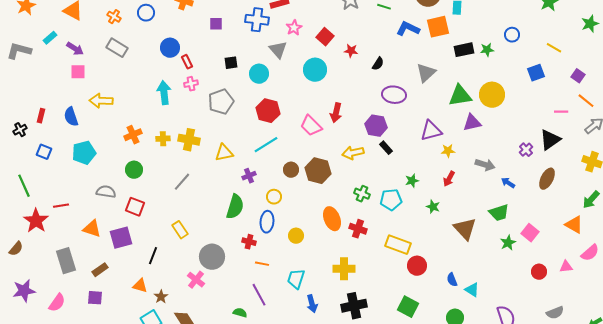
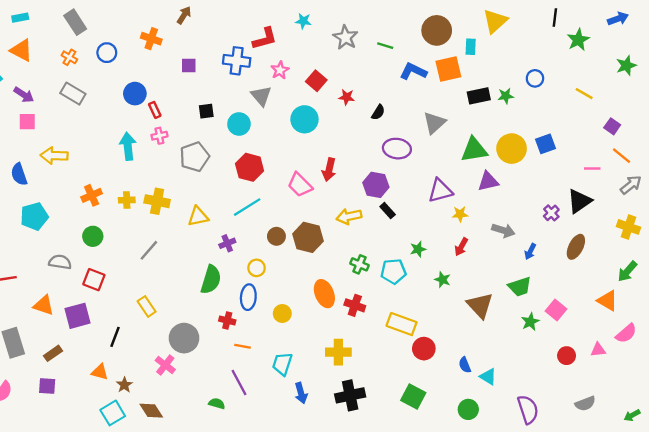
blue square: (536, 73) -> (545, 144), moved
blue arrow: (508, 183) -> (530, 252), turned -96

